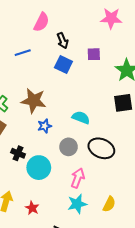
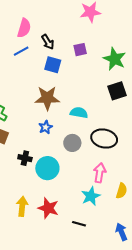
blue line: (23, 53) -> (21, 51), moved
brown star: (34, 101) -> (47, 98), moved
pink arrow: (78, 178) -> (100, 173), moved
red star: (32, 208) -> (48, 208), size x1.5

